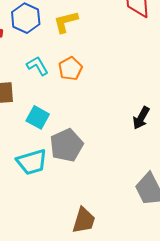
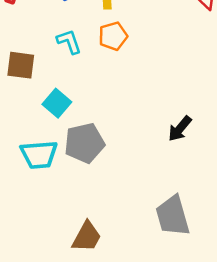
orange pentagon: (70, 69) -> (113, 36), moved

